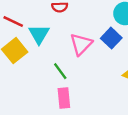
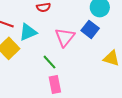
cyan triangle: (39, 34) -> (28, 32), turned 42

